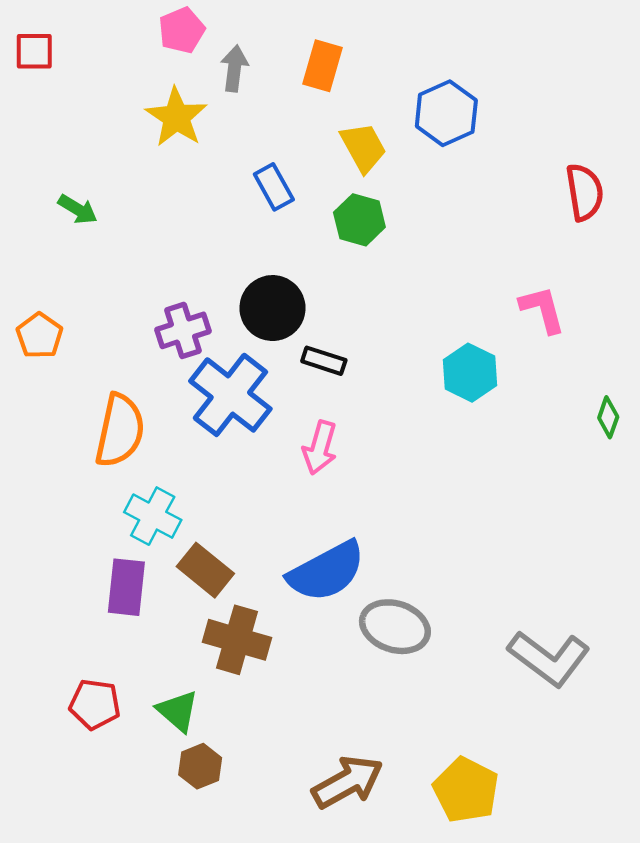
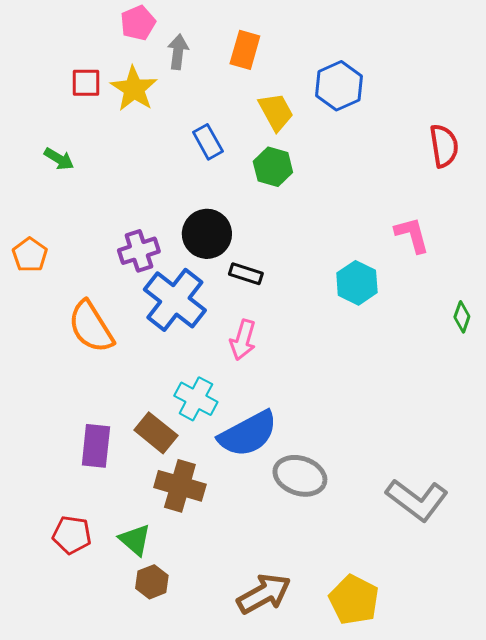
red square: (34, 51) -> (86, 83), moved
orange semicircle: (120, 430) -> (91, 327), turned 136
cyan cross: (153, 516) -> (196, 399), moved

